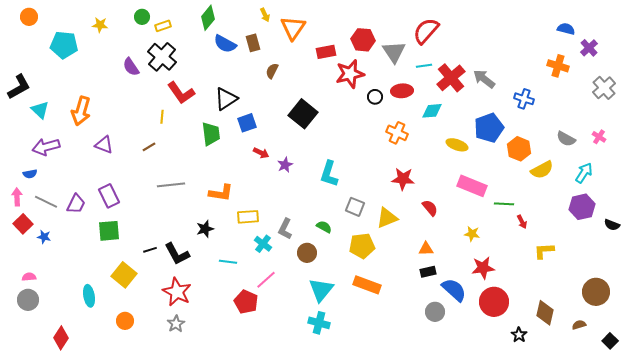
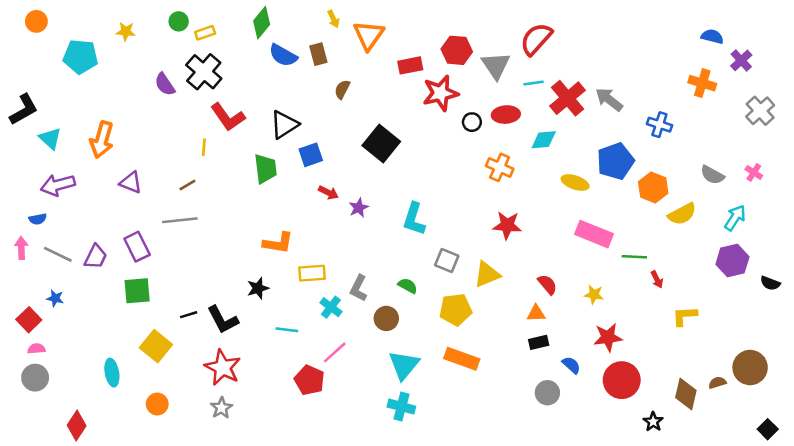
gray line: (171, 185) -> (180, 220), moved
red semicircle: (430, 208) -> (547, 284), moved
red square: (23, 224) -> (29, 320), moved
blue semicircle: (454, 290) -> (571, 365), size x0.6
brown semicircle: (579, 325) -> (717, 383), moved

